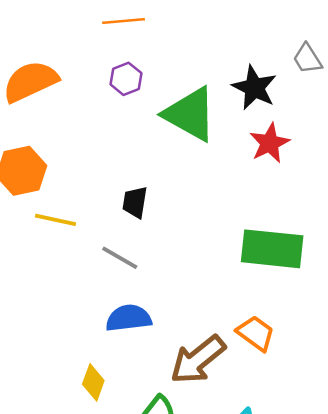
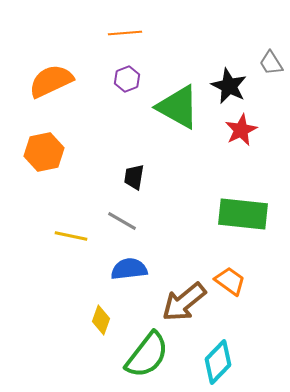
yellow line: (55, 220) -> (71, 236), moved

